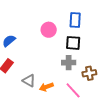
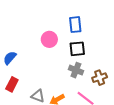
gray cross: (69, 63) -> (76, 70), turned 32

